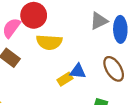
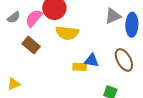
yellow rectangle: (65, 79) -> (80, 67), turned 32

